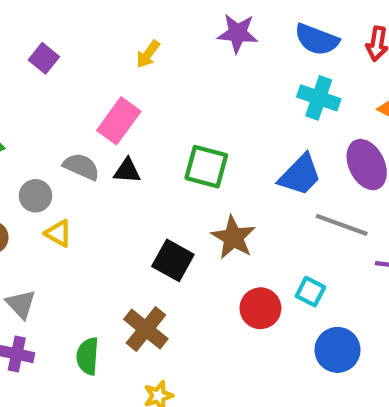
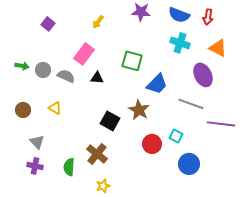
green square: (206, 167) -> (132, 61), moved
black triangle: (127, 171) -> (97, 78), moved
blue trapezoid: (300, 175) -> (157, 84), moved
gray circle: (35, 196) -> (43, 70), moved

